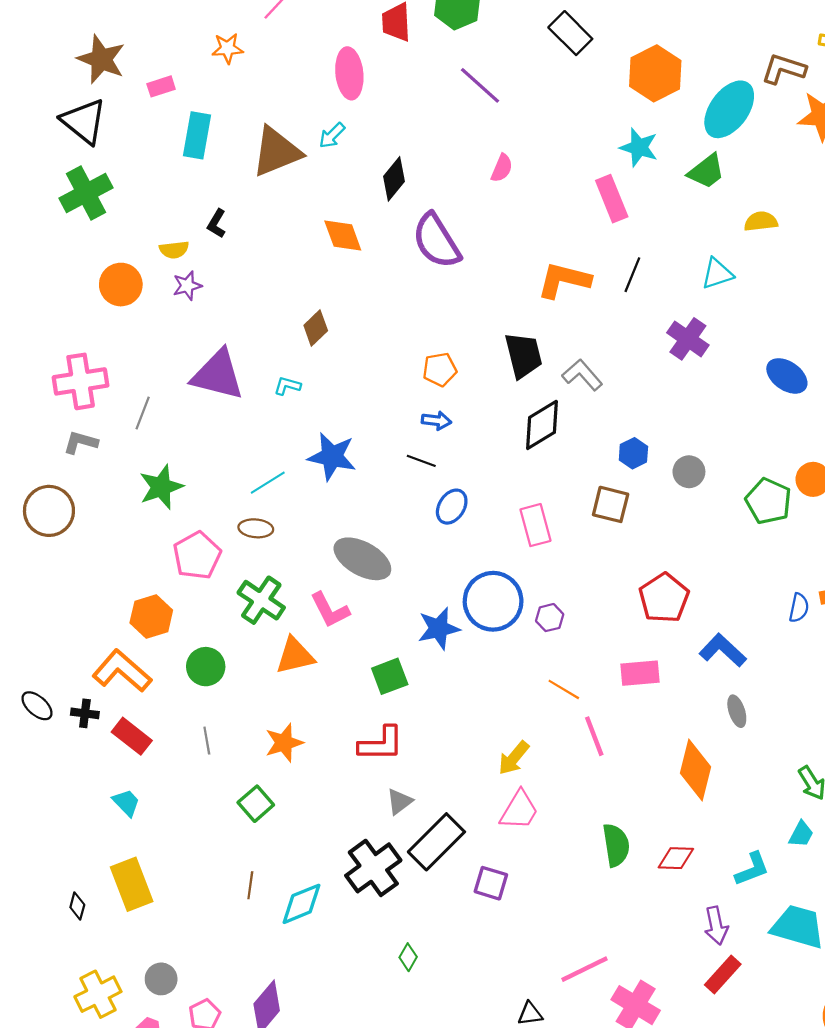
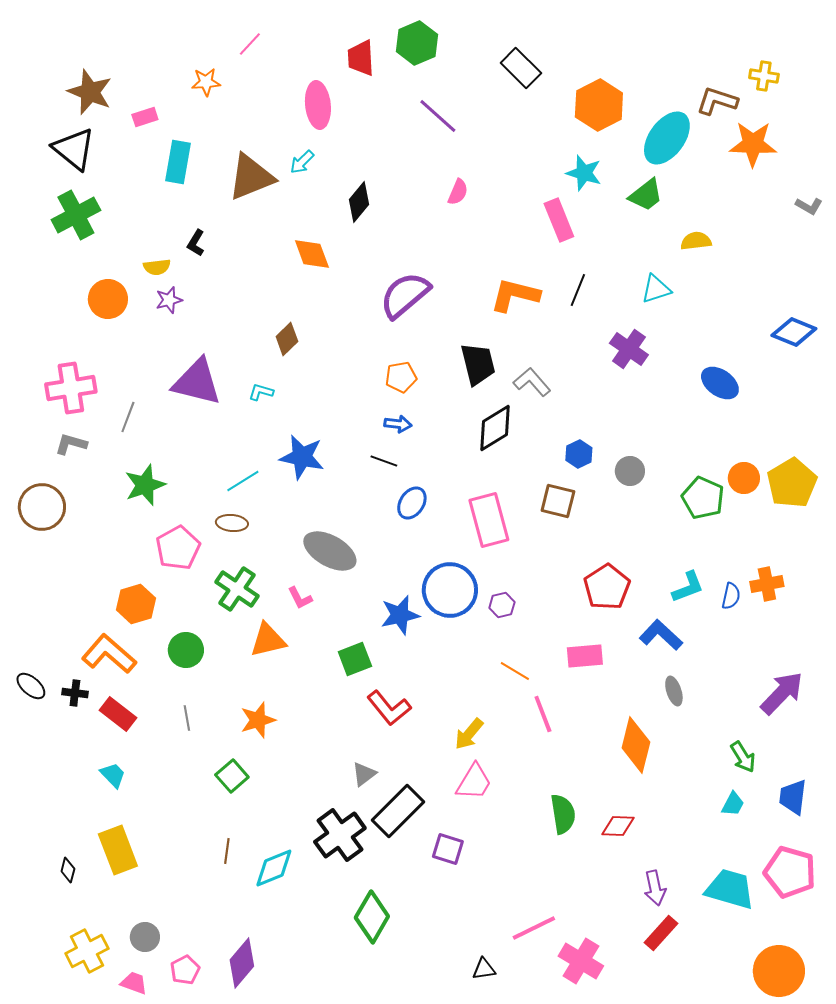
purple semicircle: (436, 241) -> (405, 295), moved, turned 82
pink rectangle: (535, 525) -> (489, 520), size x1.4
pink L-shape: (330, 610) -> (300, 598), size x0.7
red L-shape: (381, 744) -> (389, 708), moved, turned 51
cyan L-shape: (752, 869) -> (688, 587), moved
green diamond: (408, 957) -> (372, 917), size x2.0

